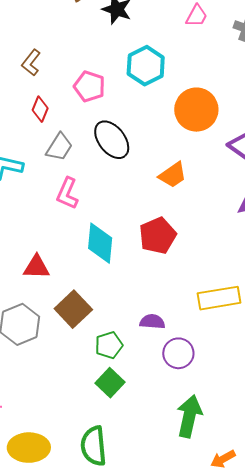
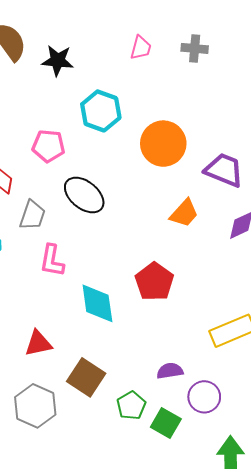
orange trapezoid: (173, 175) -> (184, 213), moved
green square: (110, 383) -> (166, 423), moved

